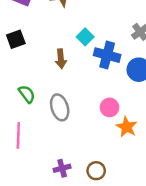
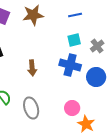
cyan square: (85, 37) -> (74, 40), moved, turned 32

